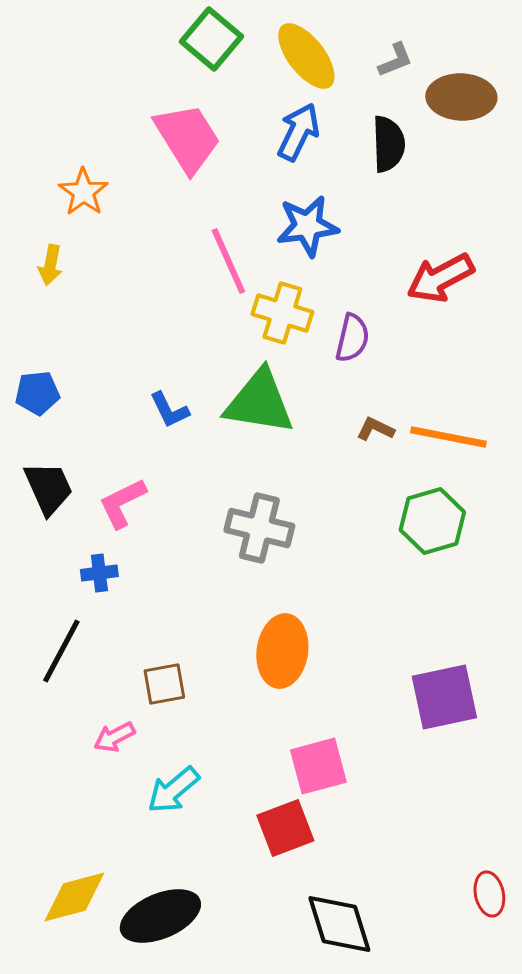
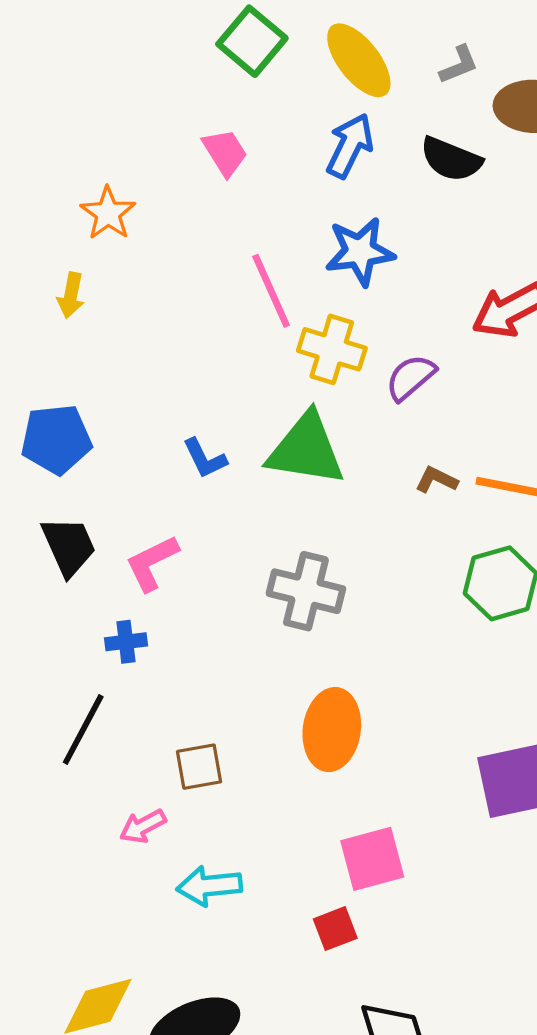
pink trapezoid: (187, 138) -> (225, 152), size x0.6
black semicircle: (388, 144) -> (451, 159), turned 114
purple semicircle: (352, 338) -> (411, 377), turned -144
blue pentagon: (37, 393) -> (56, 439), size x1.4
cyan arrow: (173, 790) -> (209, 886), turned 34
red square: (285, 828) -> (335, 929), size x0.7

